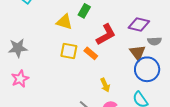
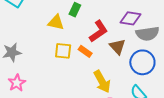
gray semicircle: (155, 41) -> (147, 34), size x1.6
brown triangle: (138, 53) -> (117, 47), moved
yellow arrow: (105, 85) -> (102, 82), size x1.6

